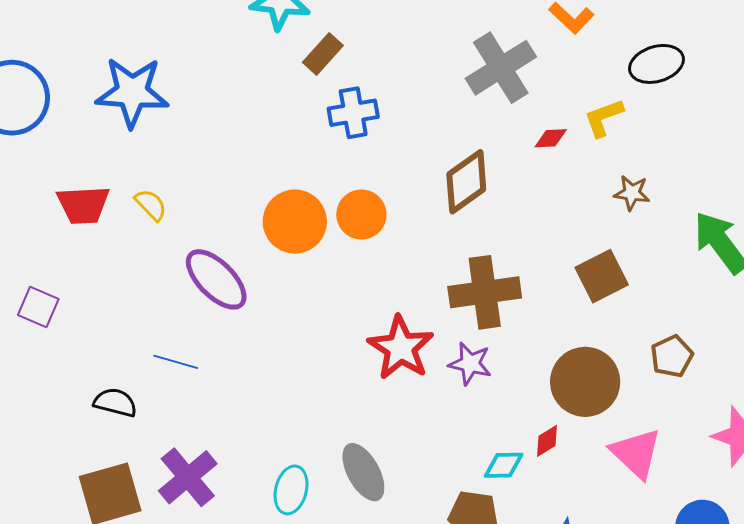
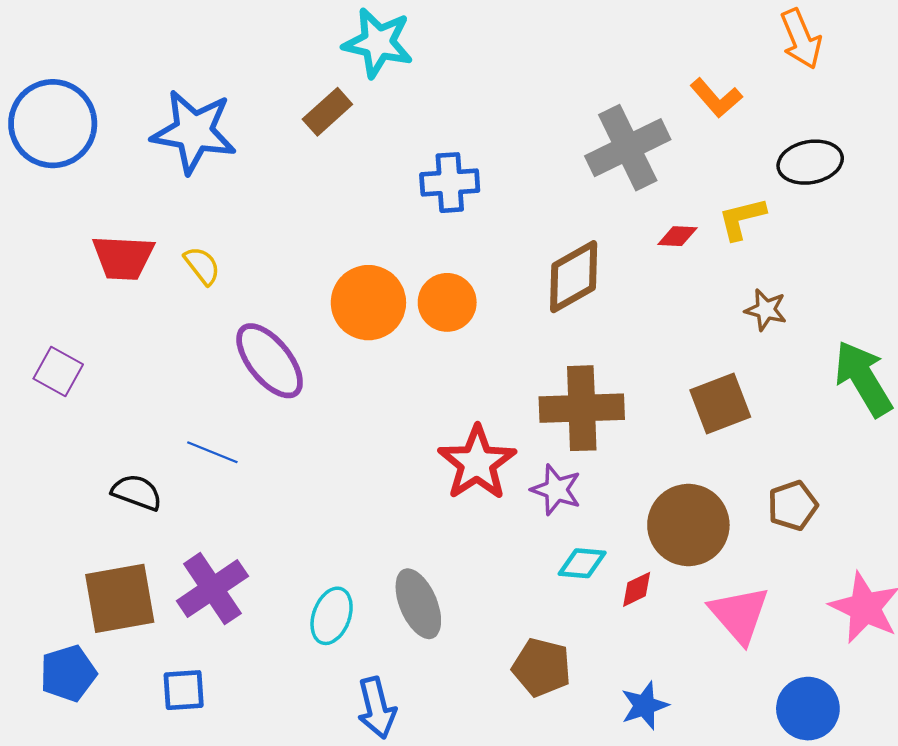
brown rectangle: (323, 54) -> (327, 112), moved
cyan diamond: (504, 465) -> (582, 563), moved

